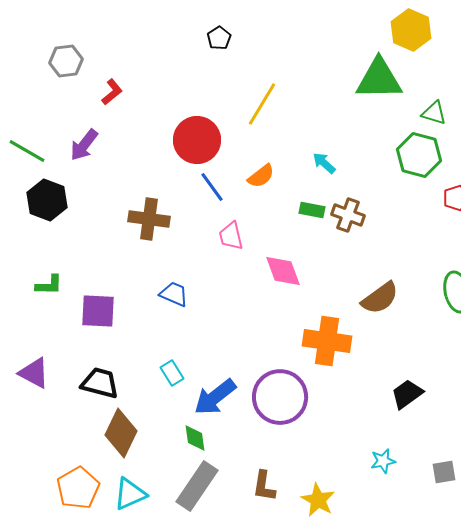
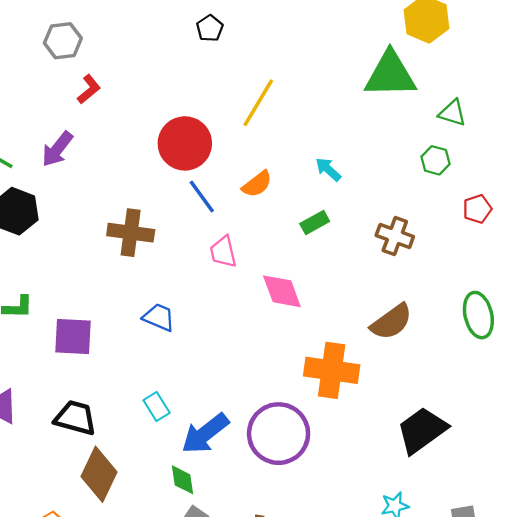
gray hexagon: (66, 61) -> (63, 41), moved
green hexagon: (419, 155) -> (435, 160), size x0.6
green rectangle: (312, 210) -> (315, 222), turned -40
brown cross: (348, 215) -> (395, 236), moved
black trapezoid: (407, 394) -> (422, 430), size x1.4

